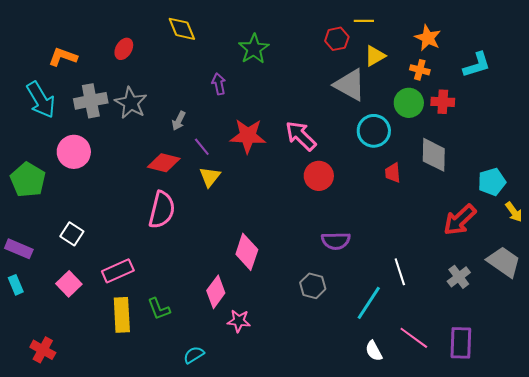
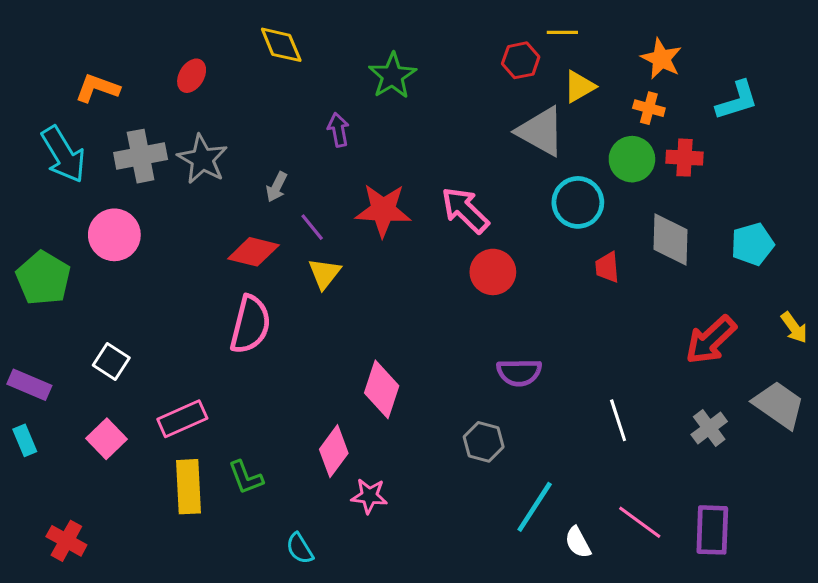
cyan pentagon: (492, 182) -> (752, 244), moved
cyan line: (369, 303) -> (535, 507), moved
cyan semicircle: (194, 355) -> (300, 549), turned -90

